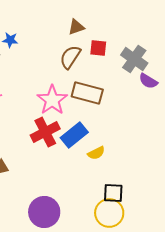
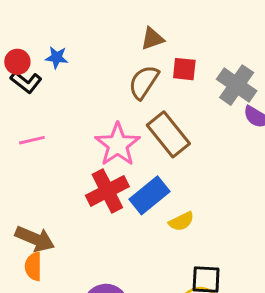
brown rectangle: (87, 93) -> (168, 134), turned 36

